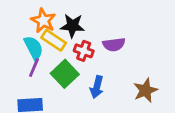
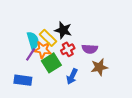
orange star: (43, 21) -> (43, 50), moved, turned -30
red cross: (84, 51) -> (68, 49), turned 32
brown star: (145, 90) -> (99, 67), moved

